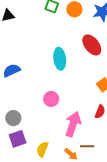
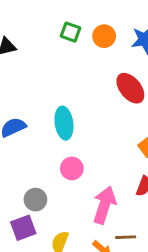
cyan ellipse: (60, 59) -> (64, 123), moved
gray circle: (13, 118) -> (35, 200), moved

